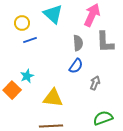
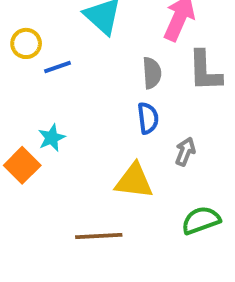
yellow circle: (22, 23) -> (26, 43), moved
blue semicircle: (76, 66) -> (148, 118), turned -42
yellow triangle: (53, 98) -> (134, 181), moved

